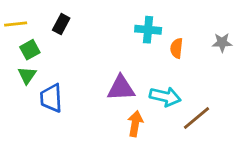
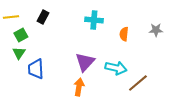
cyan cross: (148, 30) -> (94, 20), moved
purple triangle: (121, 88) -> (85, 62), turned -45
orange arrow: (135, 124) -> (79, 87), moved

